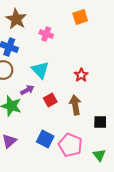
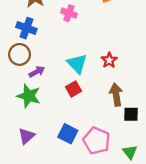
cyan triangle: (40, 70) -> (77, 64), moved
purple arrow: (27, 90) -> (37, 72), moved
brown arrow: (75, 105) -> (116, 95), moved

